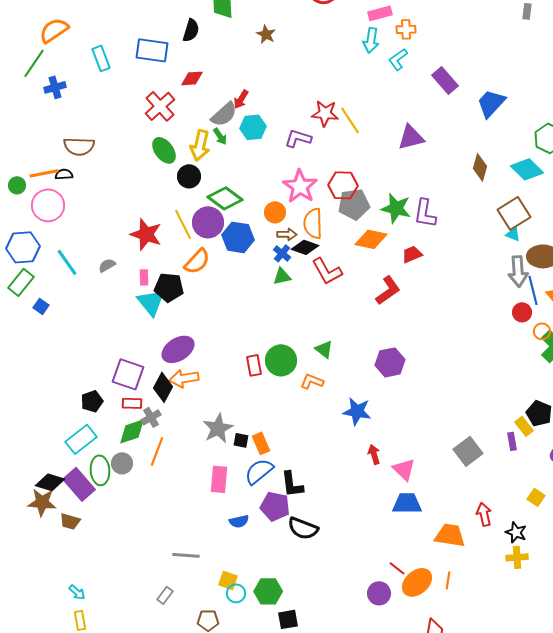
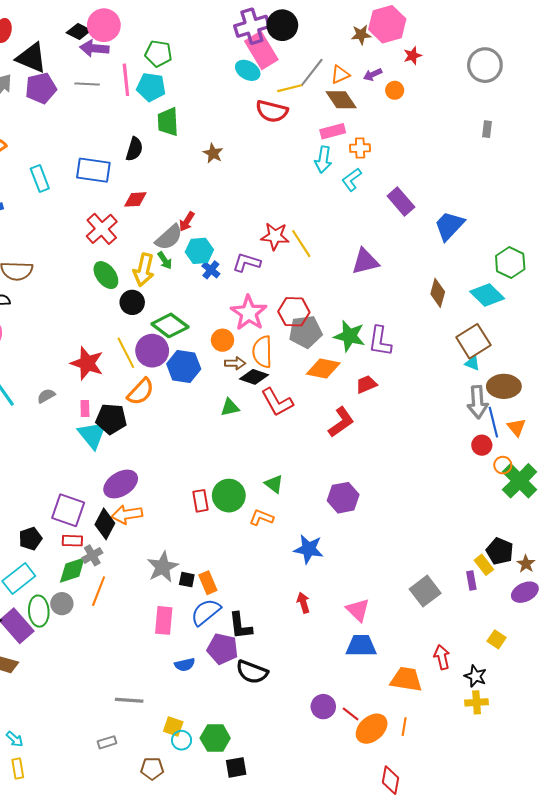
blue cross: (282, 253) -> (211, 270), moved
red arrow: (374, 454) -> (303, 603), moved
purple circle: (379, 593) -> (323, 707), moved
gray rectangle: (165, 595) -> (107, 742), turned 36

